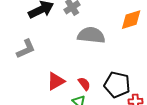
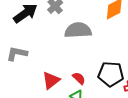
gray L-shape: (26, 49) -> (17, 54), turned -135

